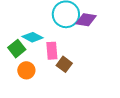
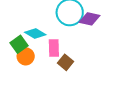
orange circle: (26, 70) -> (26, 56), moved

